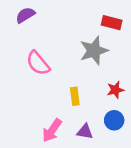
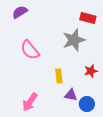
blue circle: (114, 120) -> (87, 104), moved
pink arrow: (52, 130) -> (30, 102), moved
purple triangle: (85, 132) -> (71, 95), moved

